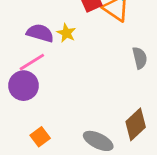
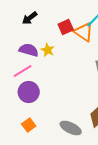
purple circle: (24, 86) -> (29, 92), moved

